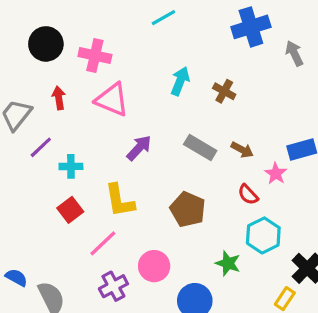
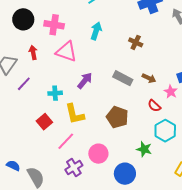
cyan arrow: (180, 81) -> (96, 31), moved
cyan cross: (71, 166) -> (55, 93), moved

